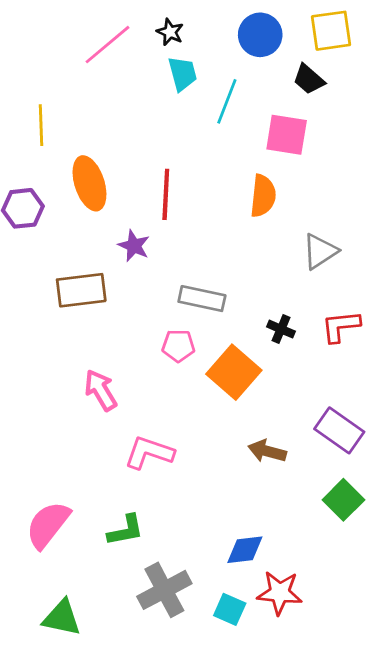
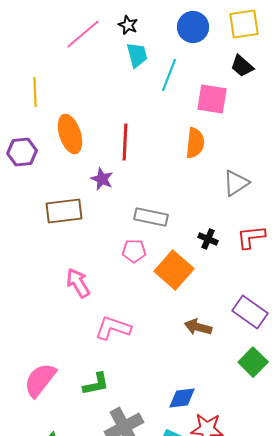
black trapezoid: (309, 79) -> (242, 66), moved

